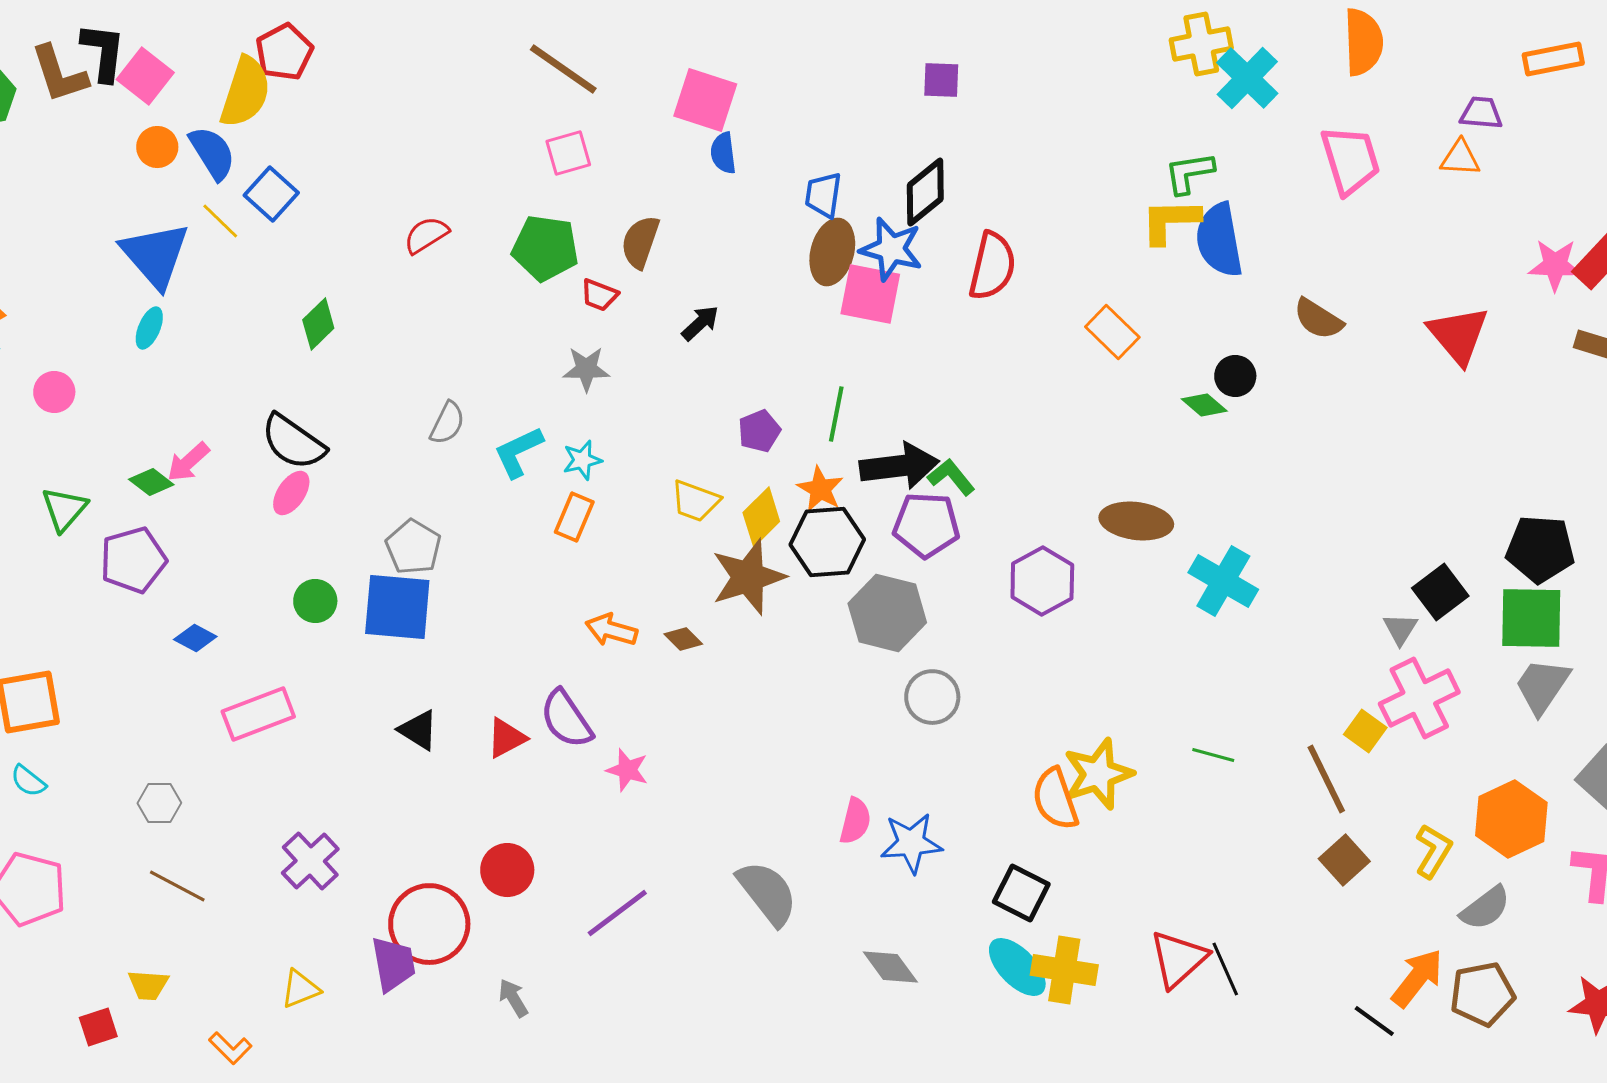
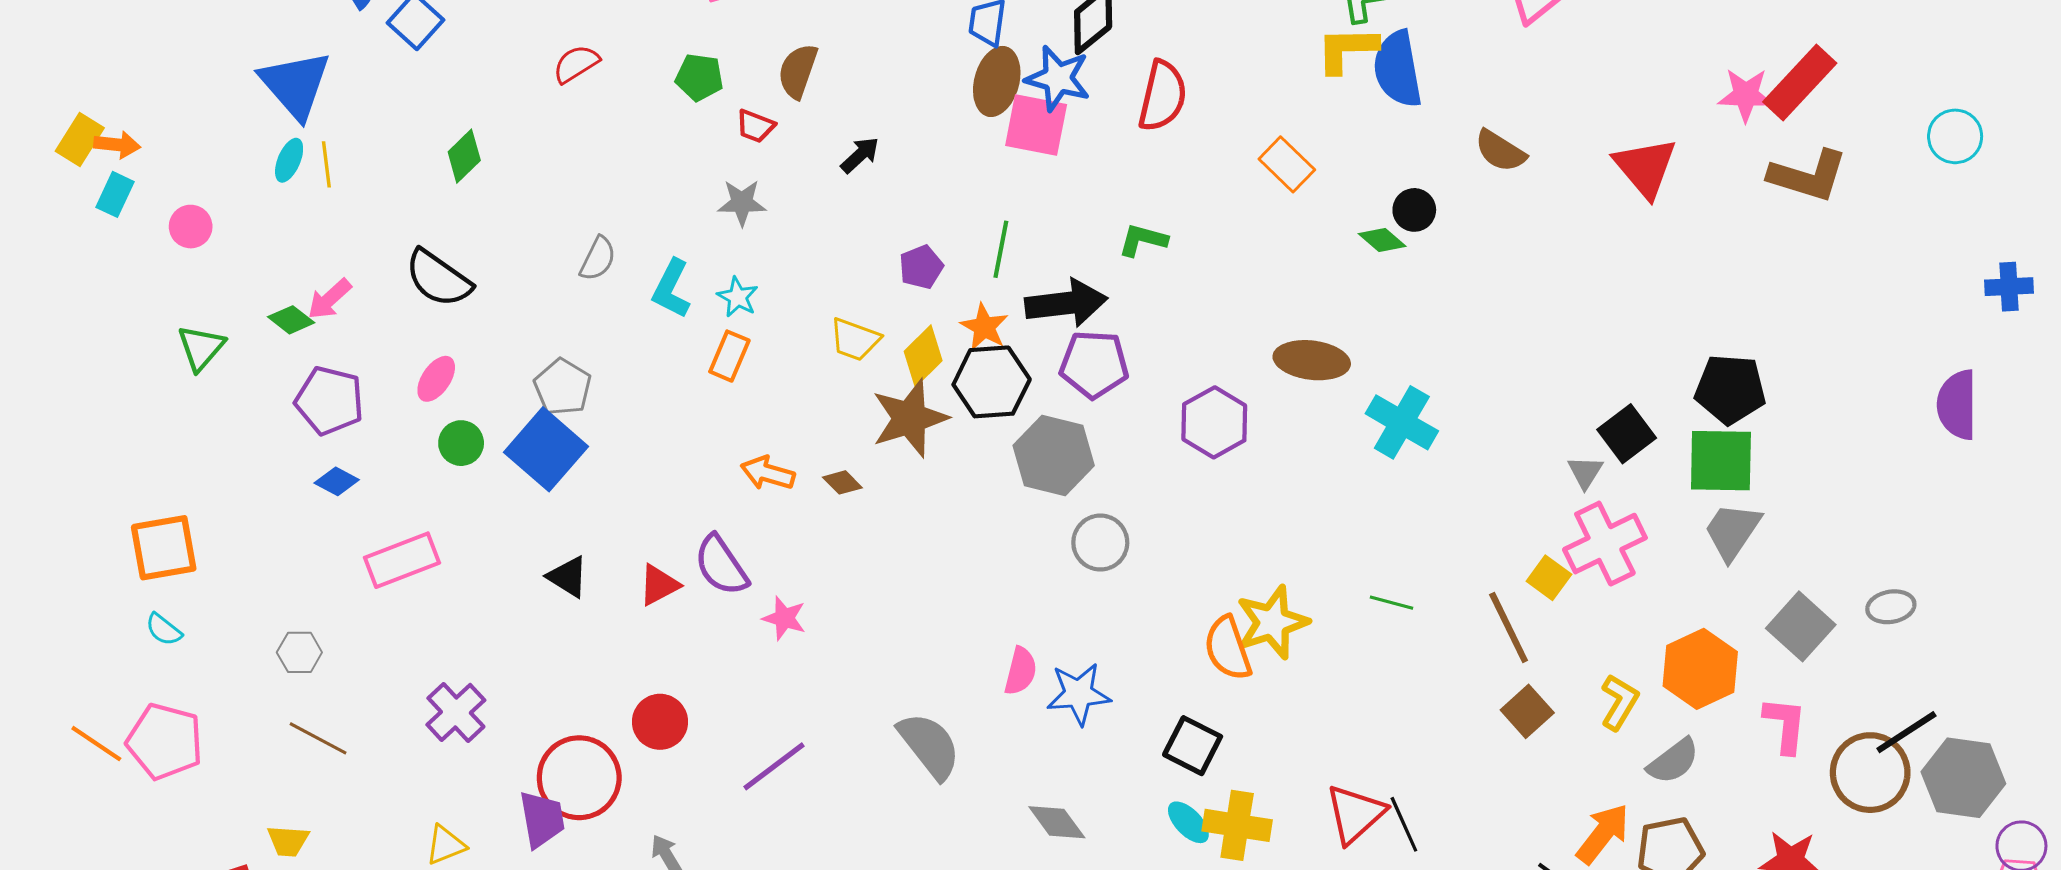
yellow line: (220, 221) -> (326, 164), moved, turned 39
green pentagon: (545, 248) -> (699, 77), size x0.7
cyan L-shape: (518, 452) -> (671, 289), turned -38
cyan star: (582, 460) -> (738, 297), turned -30
green L-shape: (951, 477) -> (1143, 240), moved, turned -36
pink ellipse: (291, 493) -> (436, 379), moved
purple pentagon: (133, 560) -> (329, 401), moved, turned 30
blue square: (397, 607) -> (546, 449), turned 36
cyan ellipse: (1017, 967) -> (1188, 822), size x0.7

